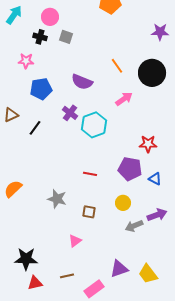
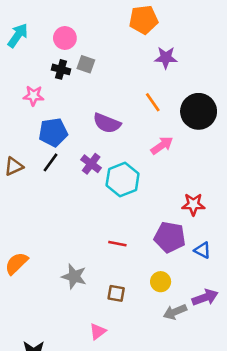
purple star: (160, 32) -> (166, 58), moved
black cross: (40, 37) -> (61, 69), moved
black line: (35, 128) -> (51, 162), moved

